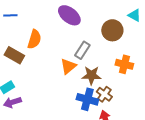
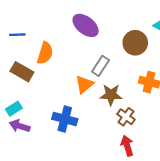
blue line: (10, 15) -> (17, 35), moved
blue cross: (87, 99) -> (65, 119), moved
purple arrow: (12, 102) -> (20, 126), turned 36

